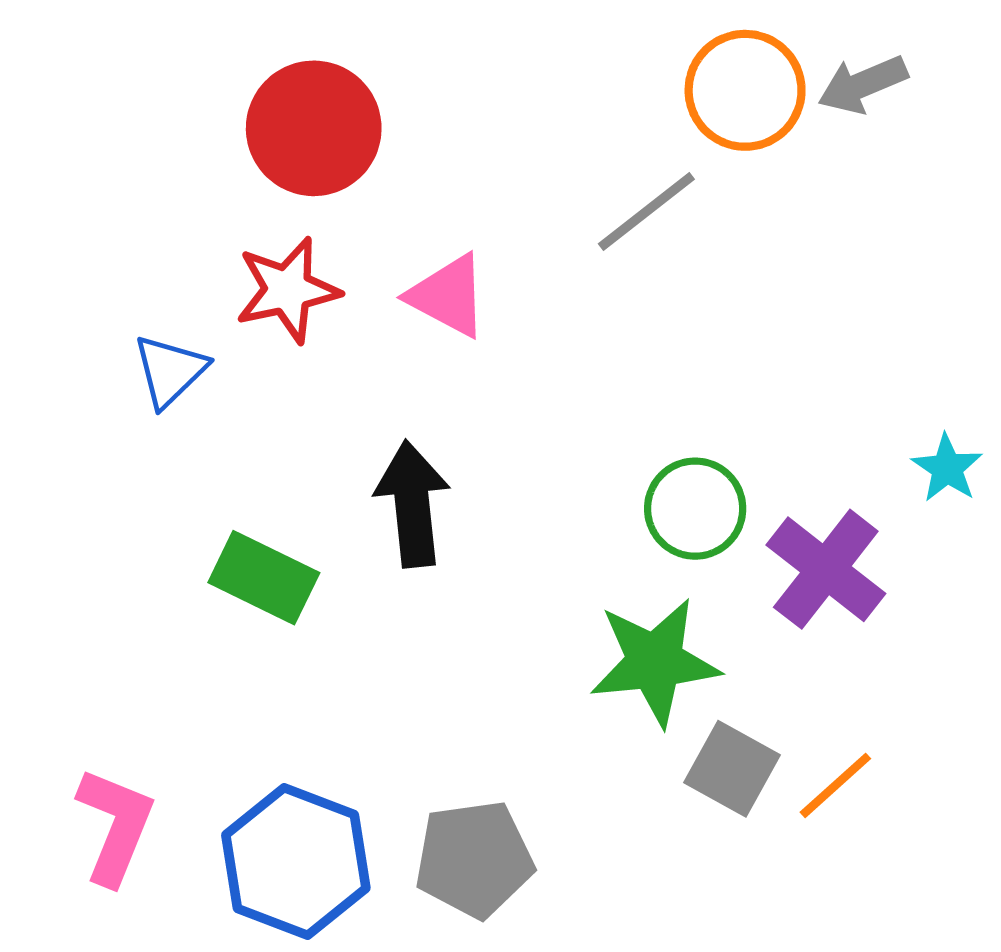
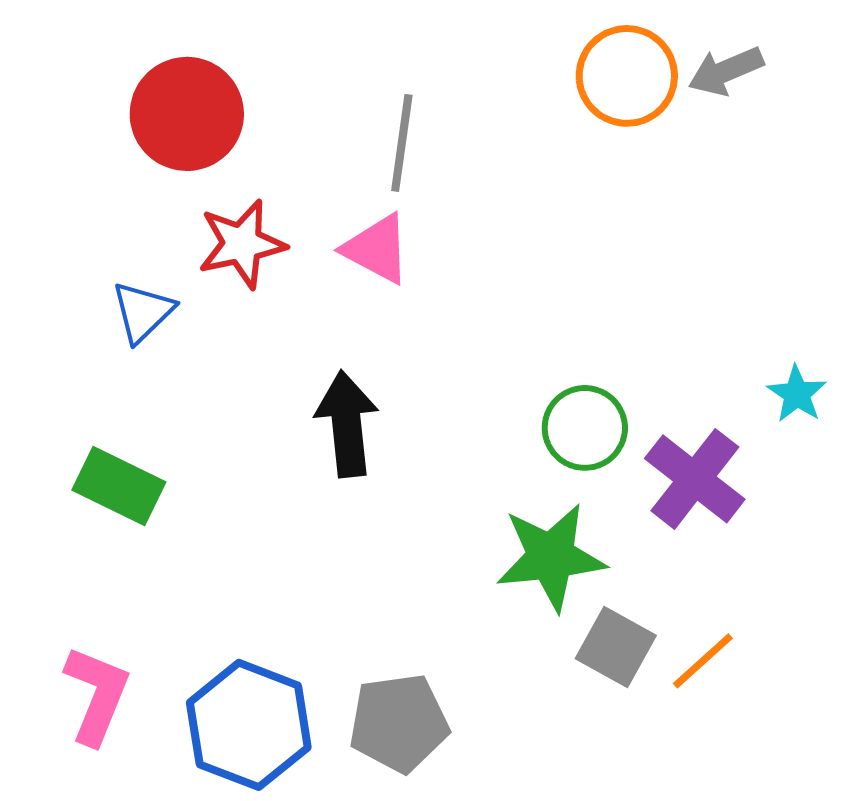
red circle: (314, 128) -> (187, 114), moved
gray line: (646, 212) -> (402, 143), moved, turned -44
green rectangle: (264, 578) -> (119, 486), moved

